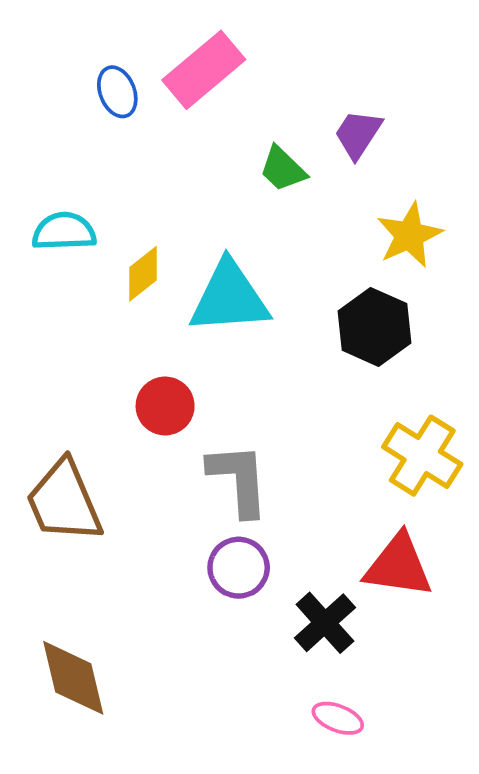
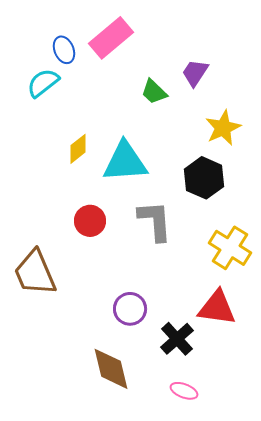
cyan semicircle: (64, 231) -> (43, 83), moved, turned -36
gray L-shape: (239, 479) -> (155, 221), moved
brown diamond: (73, 678) -> (111, 369), moved

